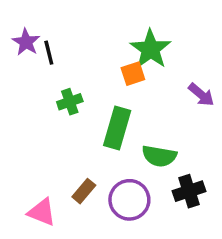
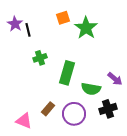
orange square: (133, 74) -> (63, 18), moved
purple arrow: (201, 95) -> (115, 79), moved

